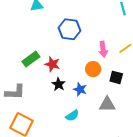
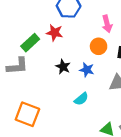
red star: (52, 64) -> (54, 33), moved
gray L-shape: (15, 92) -> (17, 66), moved

